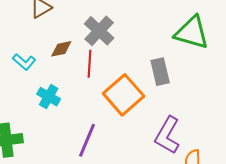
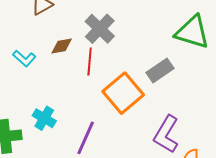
gray rectangle: (160, 72) -> (160, 71), turned 68
cyan cross: (49, 97) -> (44, 118), moved

